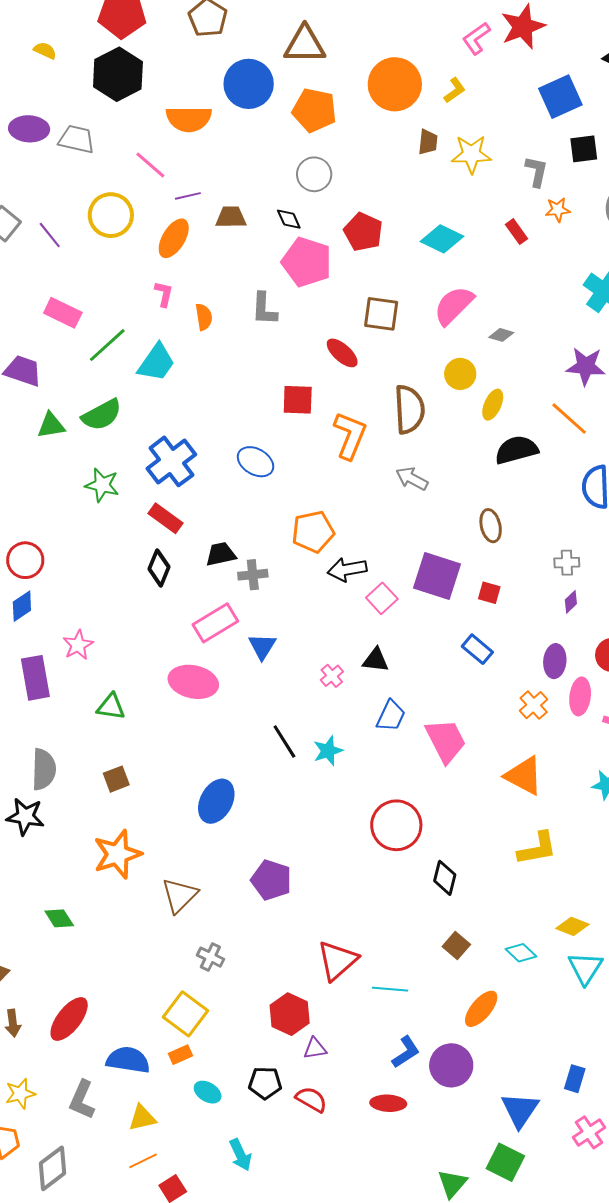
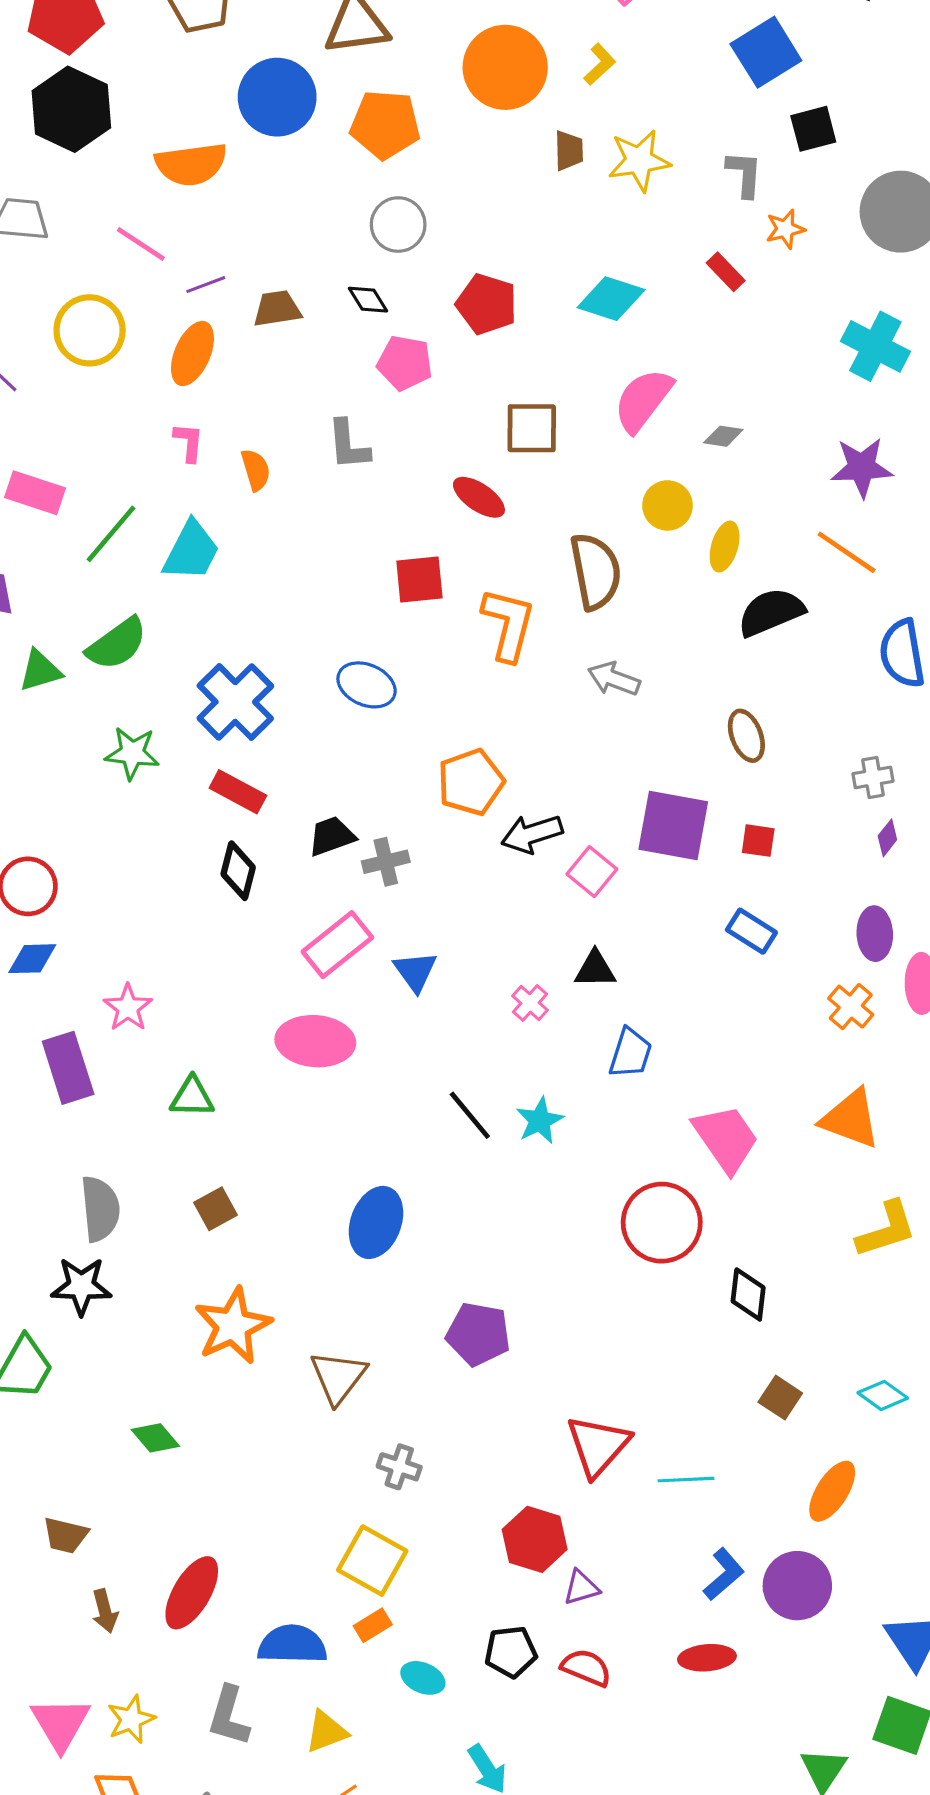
pink pentagon: (307, 262) -> (405, 363), size x0.7
blue diamond: (22, 606) -> (32, 959), turned 40
pink trapezoid: (446, 741) -> (726, 1138), moved

